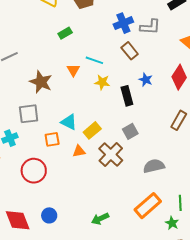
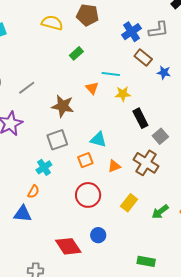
blue star: (146, 80) -> (164, 73), moved
black rectangle: (127, 96) -> (140, 118), moved
yellow rectangle: (92, 130) -> (129, 203), moved
red circle: (34, 171) -> (88, 195), moved
green arrow: (100, 219) -> (160, 212), moved

